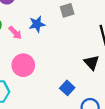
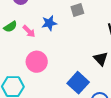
blue square: (67, 88) -> (78, 83), size x1.5

